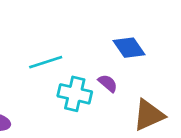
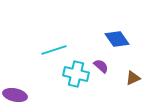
brown triangle: (149, 115) -> (133, 78), moved, size x0.6

